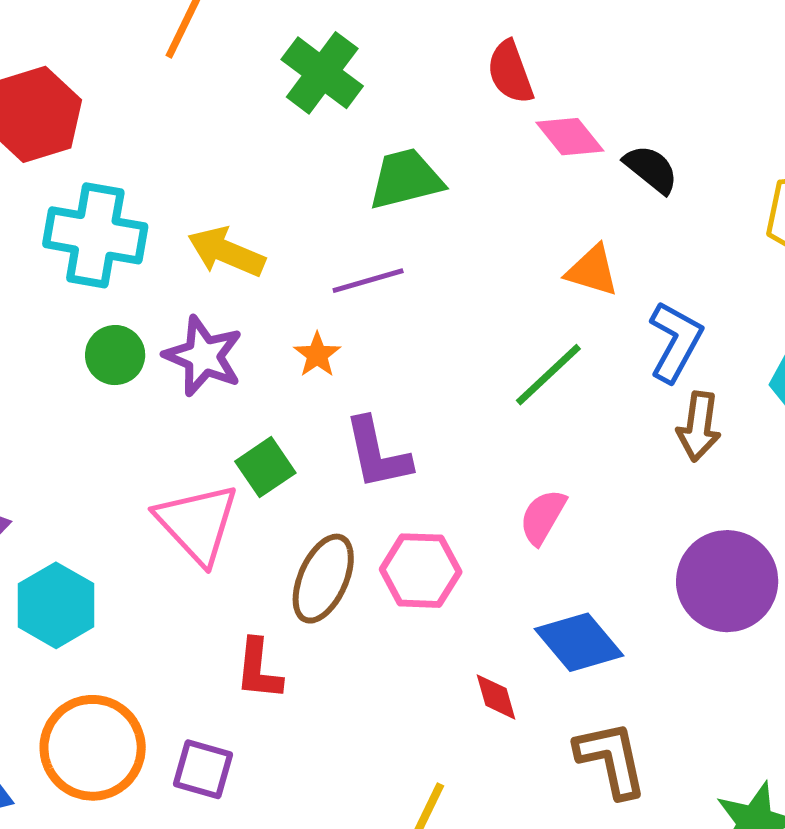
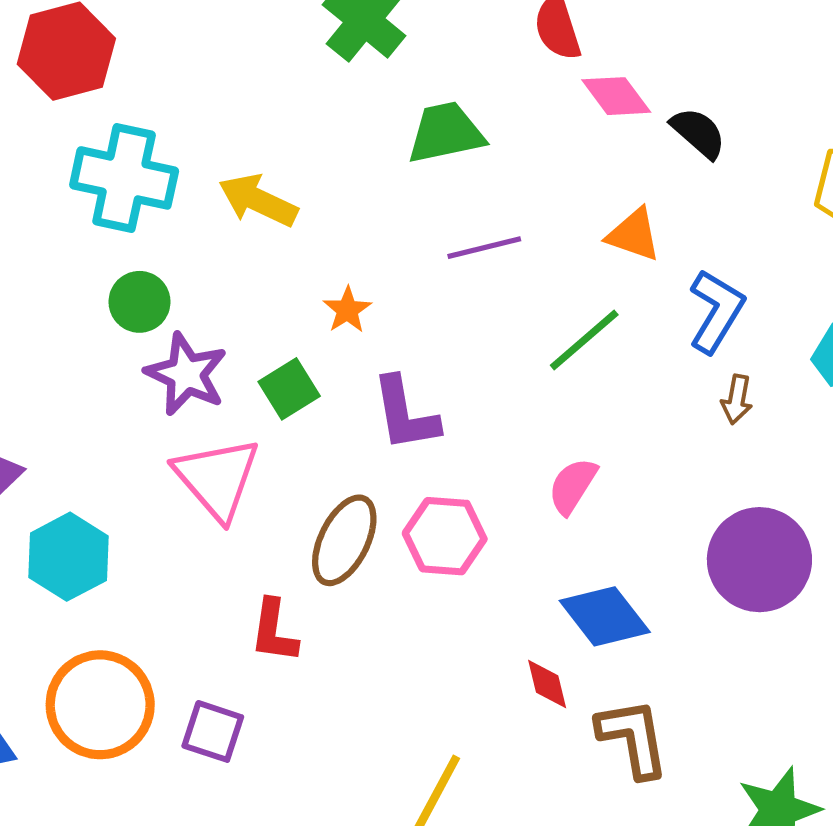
purple line: (368, 281) -> (484, 248), moved
purple star: (203, 356) -> (186, 374), moved
brown arrow: (699, 426) -> (737, 399), size x0.7
green square: (265, 467) -> (289, 389), moved
red diamond: (496, 697) -> (547, 684), moved

